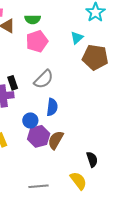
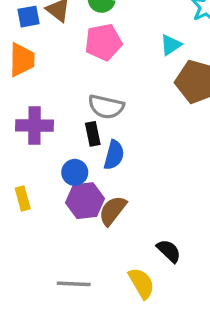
gray semicircle: (44, 79) -> (106, 107), turned 50
black rectangle: (13, 83) -> (93, 134), moved
black semicircle: (92, 159) -> (169, 251), turned -35

